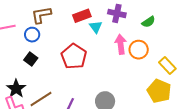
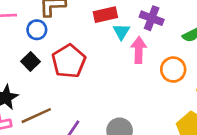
pink arrow: (121, 44) -> (139, 50), moved
red pentagon: (74, 56) -> (69, 61), moved

